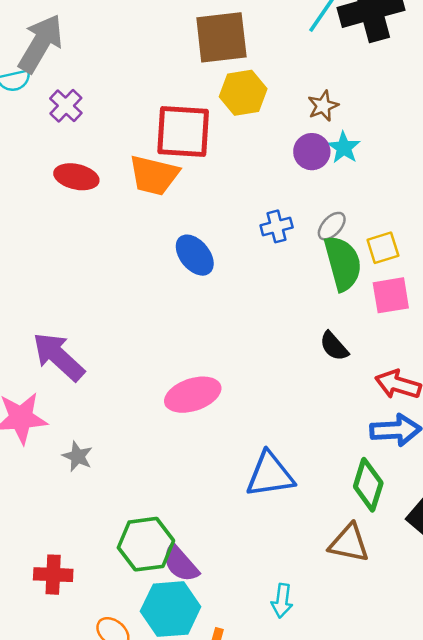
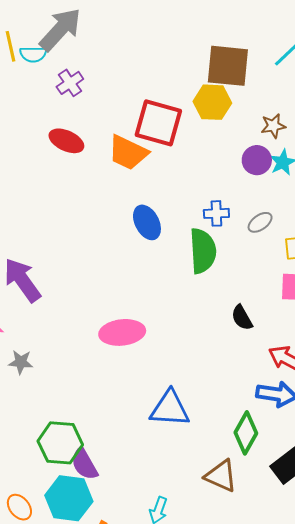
brown square: (221, 37) -> (228, 66), moved
green semicircle: (343, 263) -> (203, 251), moved
gray star: (77, 456) -> (21, 362), turned -30

